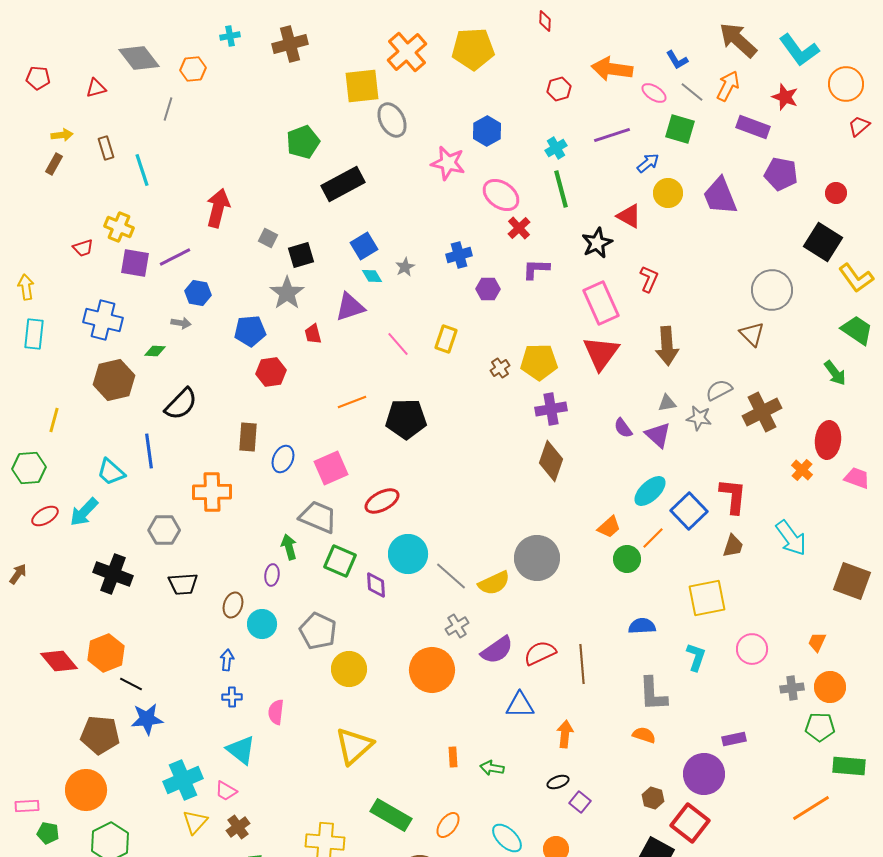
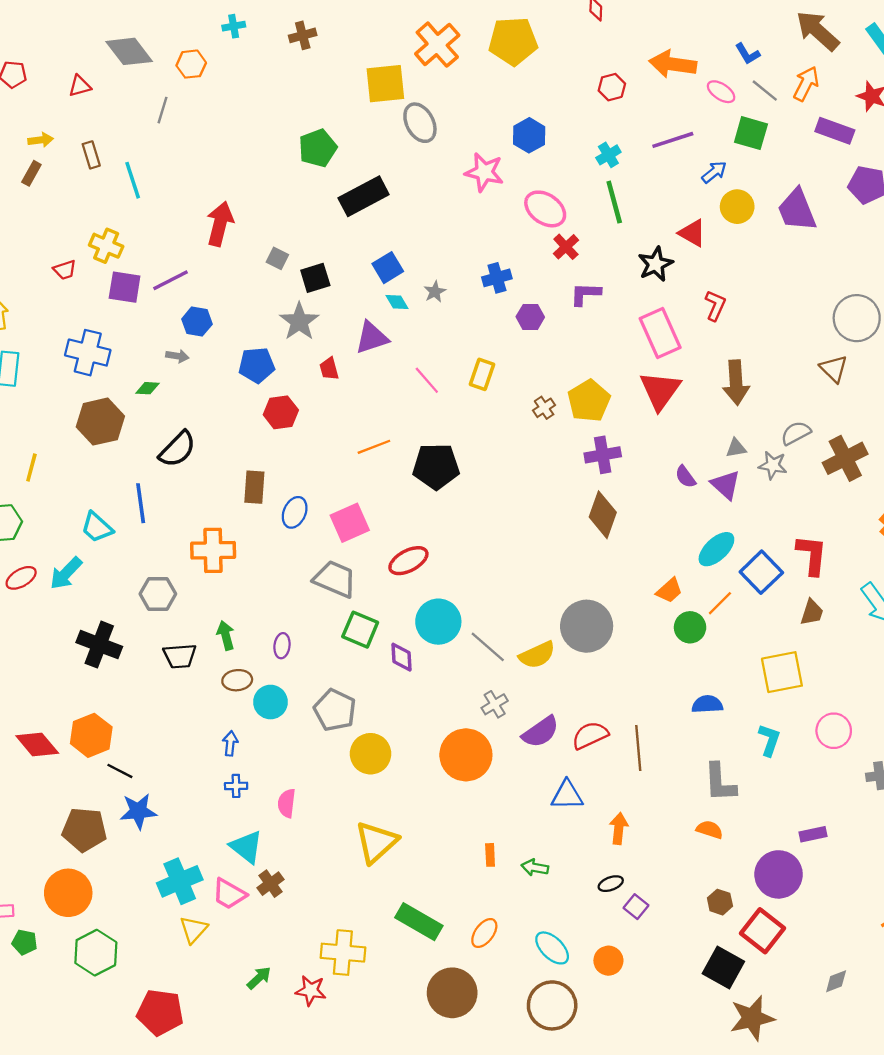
brown cross: (290, 44) -> (303, 35), size x0.7
yellow pentagon: (539, 362) -> (589, 401), turned -30
green arrow: (289, 547) -> (226, 635), moved
brown ellipse: (233, 605) -> (237, 680), turned 65
pink trapezoid: (226, 791) -> (229, 894), size x1.4
brown cross: (238, 827) -> (270, 884), moved

